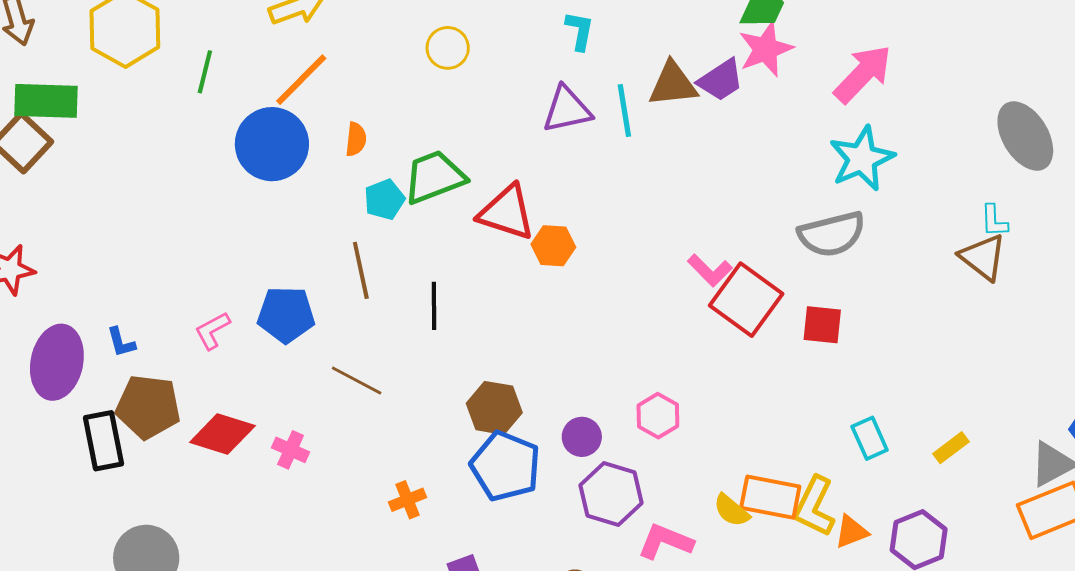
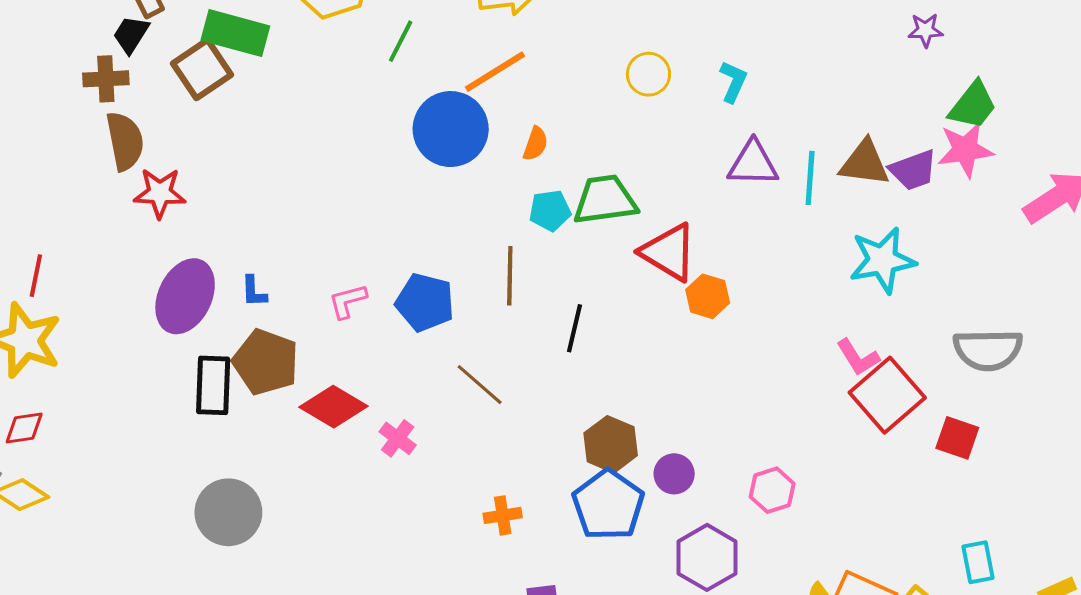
cyan L-shape: (580, 31) -> (733, 82), moved
cyan star: (862, 159) -> (882, 260), moved
purple circle: (582, 437) -> (674, 474), moved

